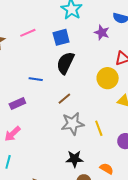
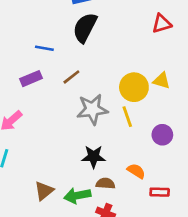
yellow circle: (108, 78) -> (134, 87), moved
brown line: (64, 99) -> (71, 77), moved
purple rectangle: (17, 104) -> (31, 79), moved

